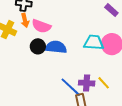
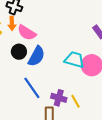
blue semicircle: (56, 47) -> (36, 56), turned 100
blue line: (71, 87) -> (32, 88), moved

